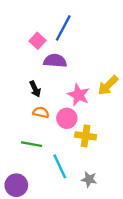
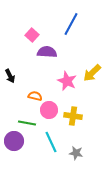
blue line: (63, 28) -> (71, 24), moved
black arrow: (35, 89) -> (10, 76), moved
pink circle: (67, 118) -> (49, 110), moved
purple circle: (16, 185) -> (14, 141), moved

